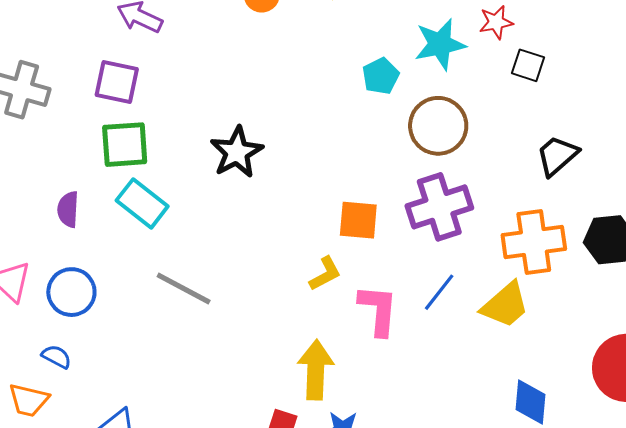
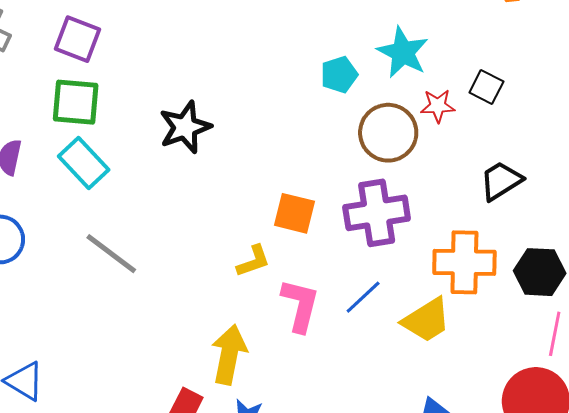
red star: (496, 22) -> (438, 106), moved
cyan star: (440, 44) -> (403, 52), turned 30

